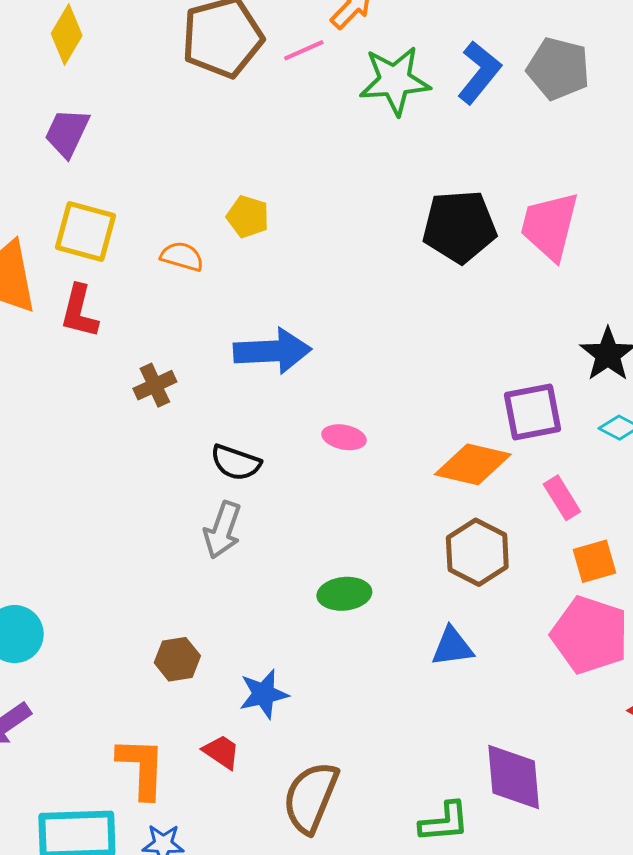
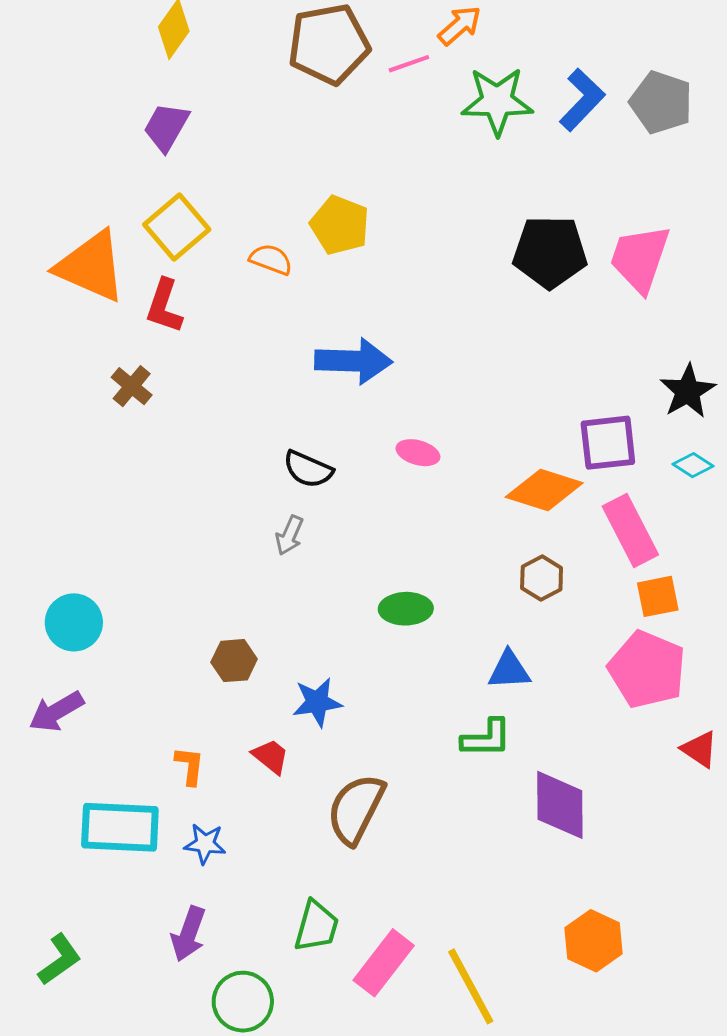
yellow pentagon: (248, 217) -> (340, 225), size x1.4
yellow square: (85, 232) -> (177, 227), turned 30
brown cross: (155, 385) -> (132, 386), moved, turned -30
pink rectangle: (562, 498) -> (630, 531), size x1.6
gray arrow: (222, 530) -> (289, 535), size x0.7
brown hexagon: (477, 552) -> (542, 578), size x0.7
orange L-shape: (141, 768) -> (190, 766), size x0.6
green L-shape: (444, 822) -> (486, 738), moved

